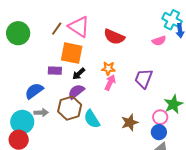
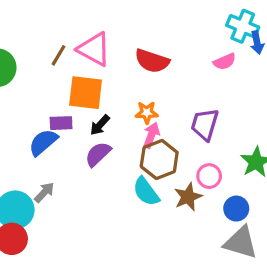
blue semicircle: (34, 91) -> (43, 142), moved
brown hexagon: (70, 108) -> (159, 159), moved
gray arrow: (41, 113) -> (44, 192), turned -40
pink circle: (160, 117) -> (209, 176), moved
cyan semicircle: (92, 119) -> (146, 192), moved

